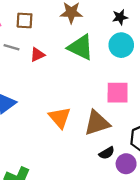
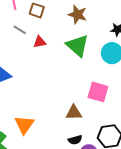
orange triangle: (60, 118) -> (24, 125), moved
brown triangle: (97, 123) -> (74, 113), size x0.7

